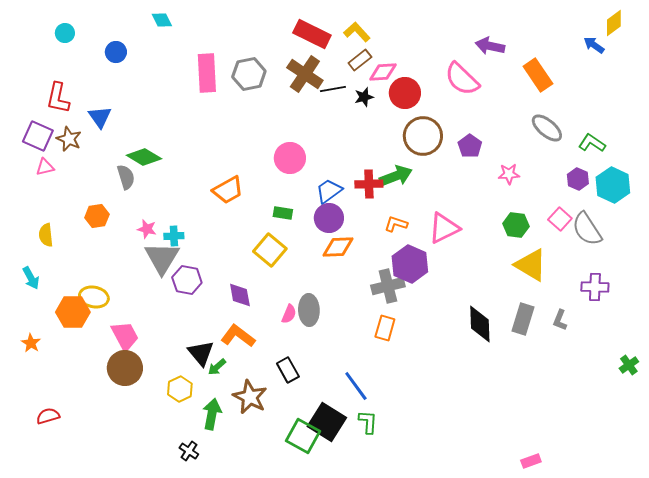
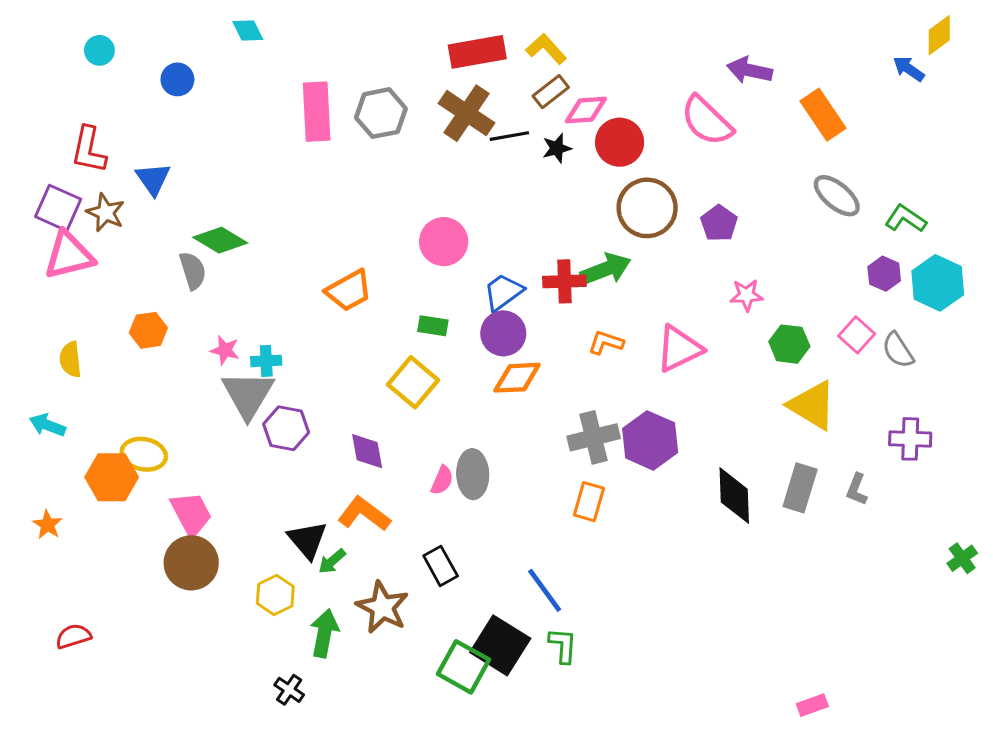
red rectangle: (312, 34) -> (477, 52), turned -36
pink triangle: (45, 167) -> (69, 255), size x1.8
pink star: (509, 174) -> (746, 295), moved
gray semicircle: (587, 229) -> (898, 350), size x0.7
purple hexagon: (410, 264) -> (650, 440), moved
cyan arrow: (31, 278) -> (47, 425), turned 140

